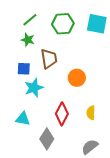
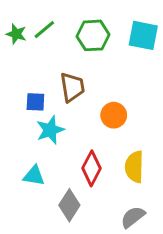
green star: (28, 40) -> (16, 34), moved
yellow semicircle: (91, 113) -> (134, 167), size x1.5

